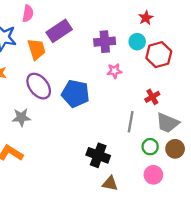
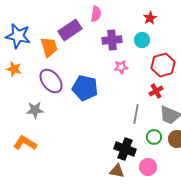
pink semicircle: (28, 14) -> (96, 14), moved
red hexagon: (159, 55) -> (163, 65), moved
black cross: (98, 155) -> (125, 149), moved
pink circle: (153, 175) -> (148, 167), moved

